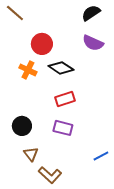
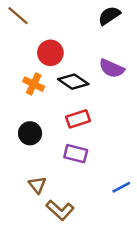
purple semicircle: (93, 43) -> (112, 68), moved
black circle: (22, 126) -> (30, 133), moved

